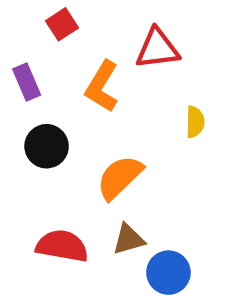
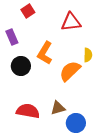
orange L-shape: (102, 86) -> (45, 53), moved
orange semicircle: (120, 177) -> (70, 71), moved

